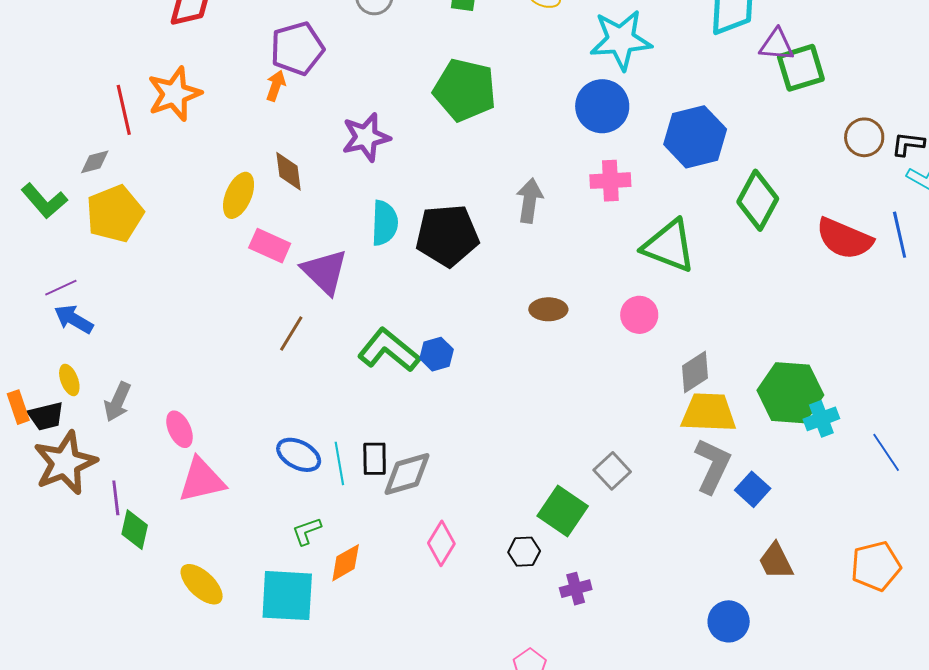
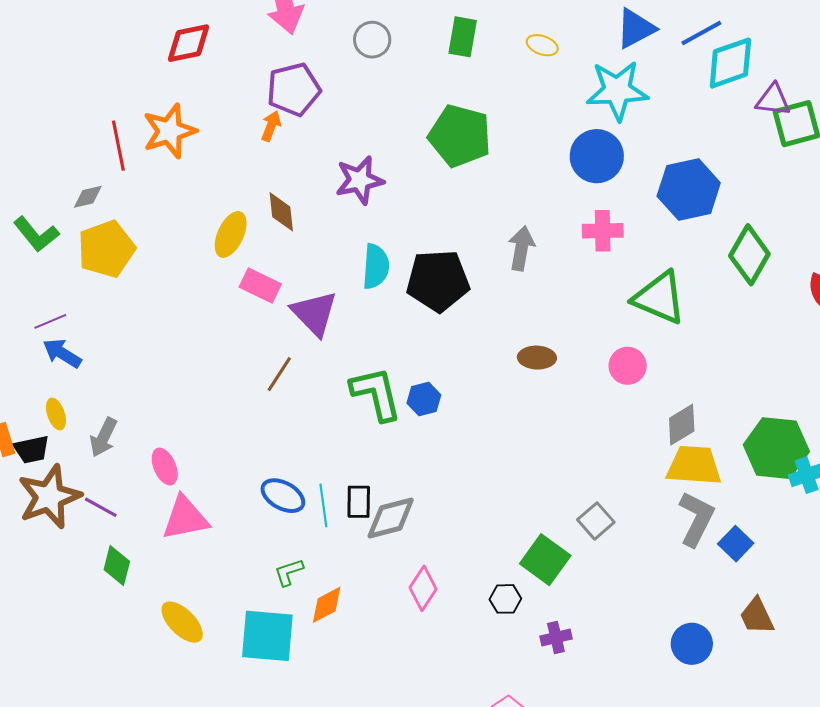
green L-shape: (389, 350) -> (376, 394), turned 36
purple line: (116, 498) -> (101, 507), moved, turned -56
blue circle: (729, 621) -> (692, 644), moved

